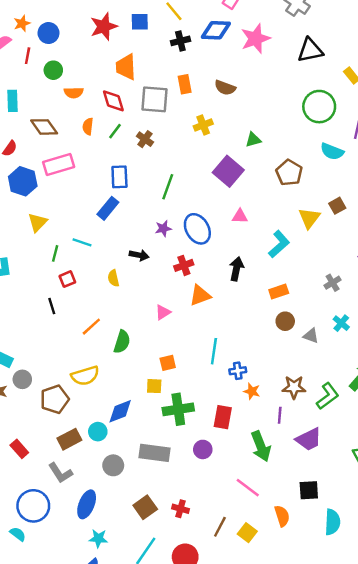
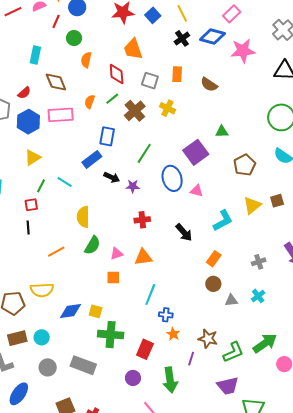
blue square: (140, 22) -> (153, 15), turned 35
black cross: (180, 41) -> (182, 38), turned -35
orange trapezoid: (126, 67) -> (133, 49), turned -30
orange semicircle: (74, 93) -> (86, 60), turned 91
gray square: (154, 99) -> (150, 81), size x0.7
yellow cross: (203, 125) -> (167, 108), moved, turned 35
orange semicircle: (88, 126) -> (90, 102), moved
brown cross: (145, 139) -> (135, 111), size x1.5
blue ellipse: (197, 229) -> (172, 178), moved
black arrow: (139, 255) -> (112, 177), moved
black arrow: (236, 269) -> (184, 232), turned 114
yellow semicircle: (113, 278) -> (83, 217), size x1.5
red square: (67, 279) -> (31, 205), moved
orange rectangle: (279, 291) -> (214, 259), turned -49
orange triangle: (200, 295) -> (143, 257), moved
gray triangle: (311, 336) -> (231, 300), turned -40
green semicircle: (122, 342) -> (92, 245), moved
orange square: (168, 363) -> (113, 277), moved
blue diamond: (120, 411) -> (70, 311), moved
purple trapezoid: (309, 439) -> (228, 386), moved
purple circle: (203, 449) -> (133, 378), moved

